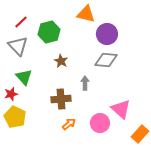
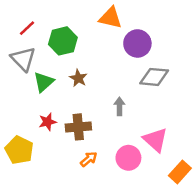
gray diamond: (106, 60) -> (154, 77), moved
green triangle: (24, 77) -> (44, 82), moved, turned 30
gray arrow: (85, 83) -> (119, 106), moved
red star: (11, 94) -> (48, 122), moved

